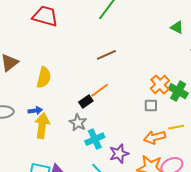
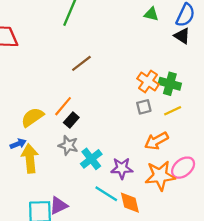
yellow semicircle: (44, 77) -> (32, 117), moved, turned -125
orange line: (100, 90) -> (63, 106), moved
yellow line: (176, 127) -> (173, 111), moved
purple star: (119, 154) -> (122, 168), turned 30

